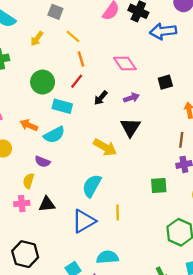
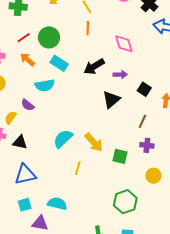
red line: (77, 81) -> (24, 38), moved
black square: (165, 82) -> (144, 89), moved, turned 32
black arrow: (101, 98) -> (94, 67), size x1.5
orange arrow: (29, 125) -> (27, 59), moved
brown line: (181, 140) -> (142, 121), moved
yellow arrow: (105, 147) -> (94, 142), moved
blue triangle: (84, 221) -> (25, 174), moved

